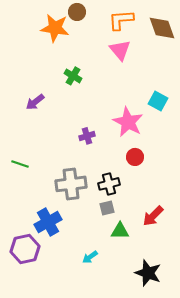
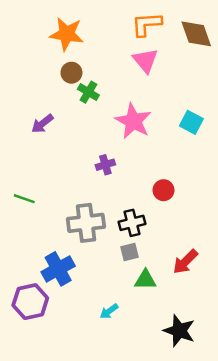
brown circle: (77, 12) -> (71, 73), moved
pink star: (128, 122) -> (133, 121), moved

